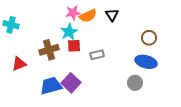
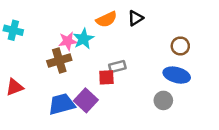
pink star: (73, 13) -> (68, 41), moved
black triangle: (112, 15) -> (136, 18), turned 32
red square: (74, 46) -> (106, 77), moved
red triangle: (19, 64) -> (15, 87), moved

